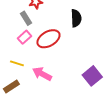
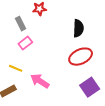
gray rectangle: (26, 18) -> (21, 24), moved
red ellipse: (48, 39) -> (81, 57), moved

